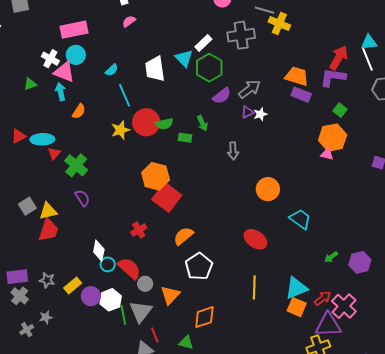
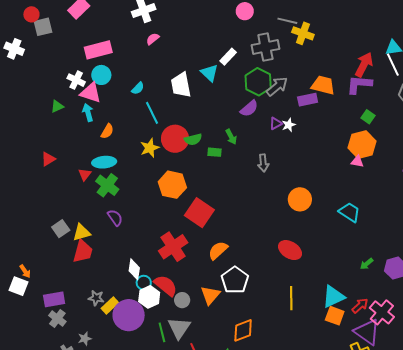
green hexagon: (209, 68) -> (258, 82), moved
gray arrow: (249, 89) -> (277, 86), moved
purple rectangle: (301, 95) -> (308, 100), moved, turned -30
cyan ellipse: (42, 139) -> (104, 162), moved
orange hexagon: (156, 176) -> (172, 185), moved
cyan trapezoid: (300, 219) -> (349, 212), moved
red cross: (139, 230) -> (173, 247), size x1.8
gray star: (47, 280) -> (96, 298), moved
orange triangle: (170, 295) -> (210, 295), moved
purple circle: (91, 296) -> (129, 315), size x1.6
white hexagon: (111, 300) -> (149, 297), moved
purple triangle: (328, 325) -> (367, 332), turned 40

